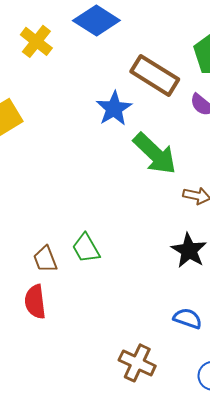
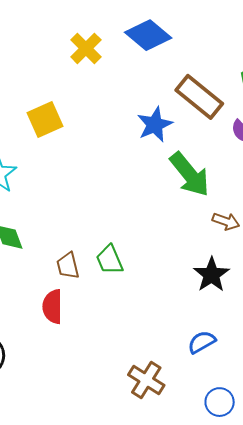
blue semicircle: (188, 318) -> (202, 342), turned -56

